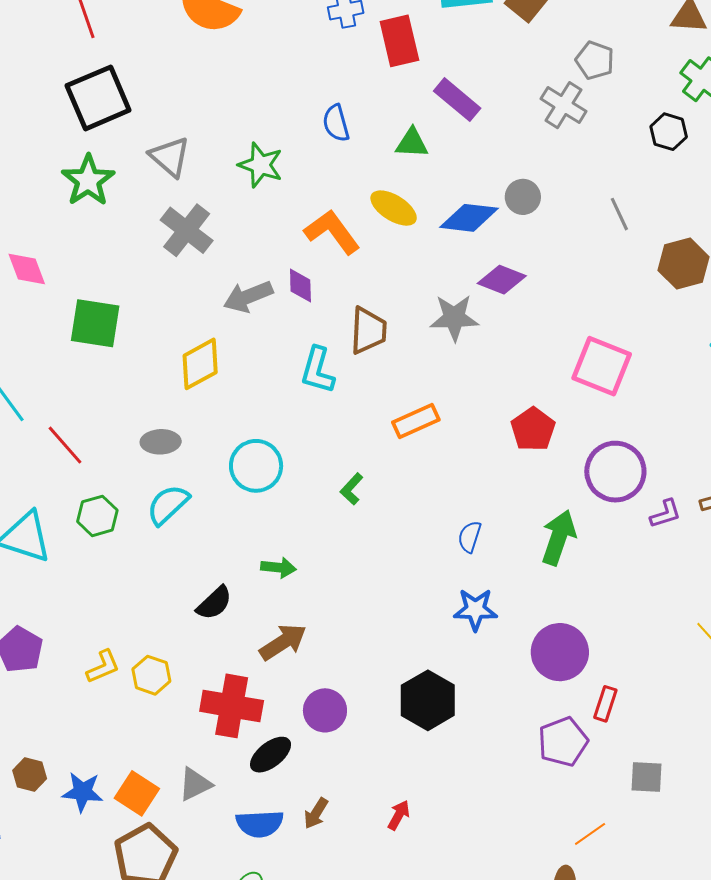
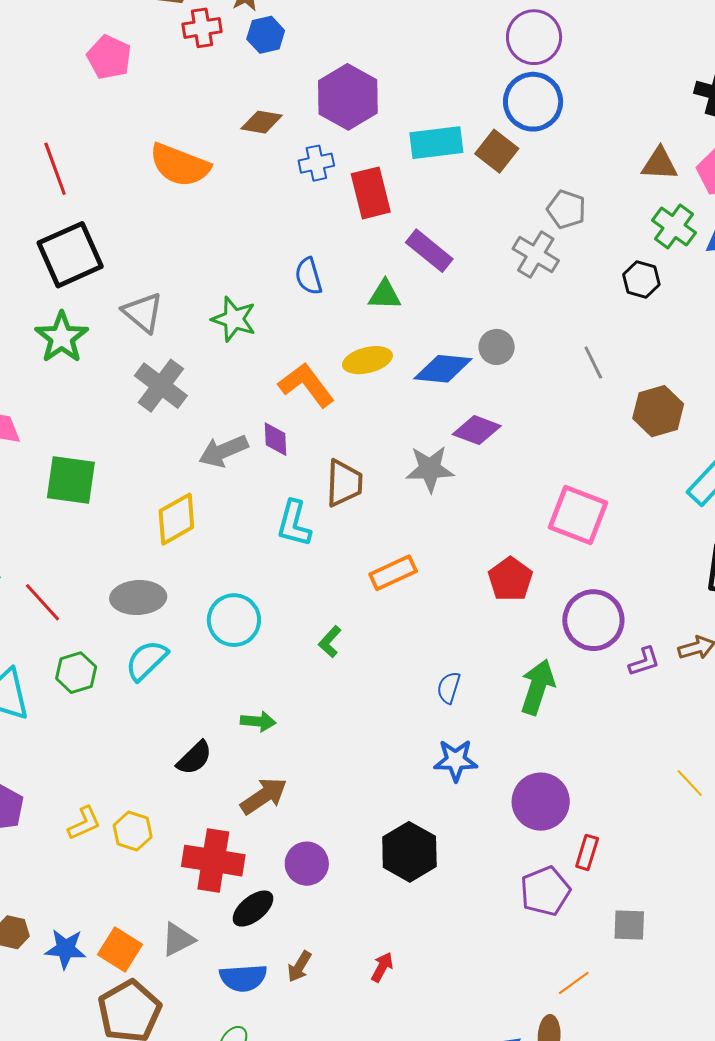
yellow ellipse: (394, 208) -> (367, 360), turned -45
gray ellipse: (161, 442) -> (138, 598), size x1.4

